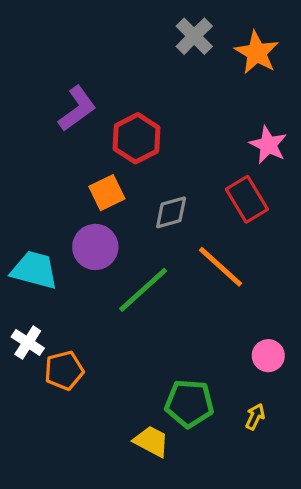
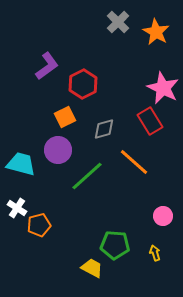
pink star: (268, 145) -> (163, 88), size x1.4
yellow arrow: (255, 417) -> (155, 253), turned -42

